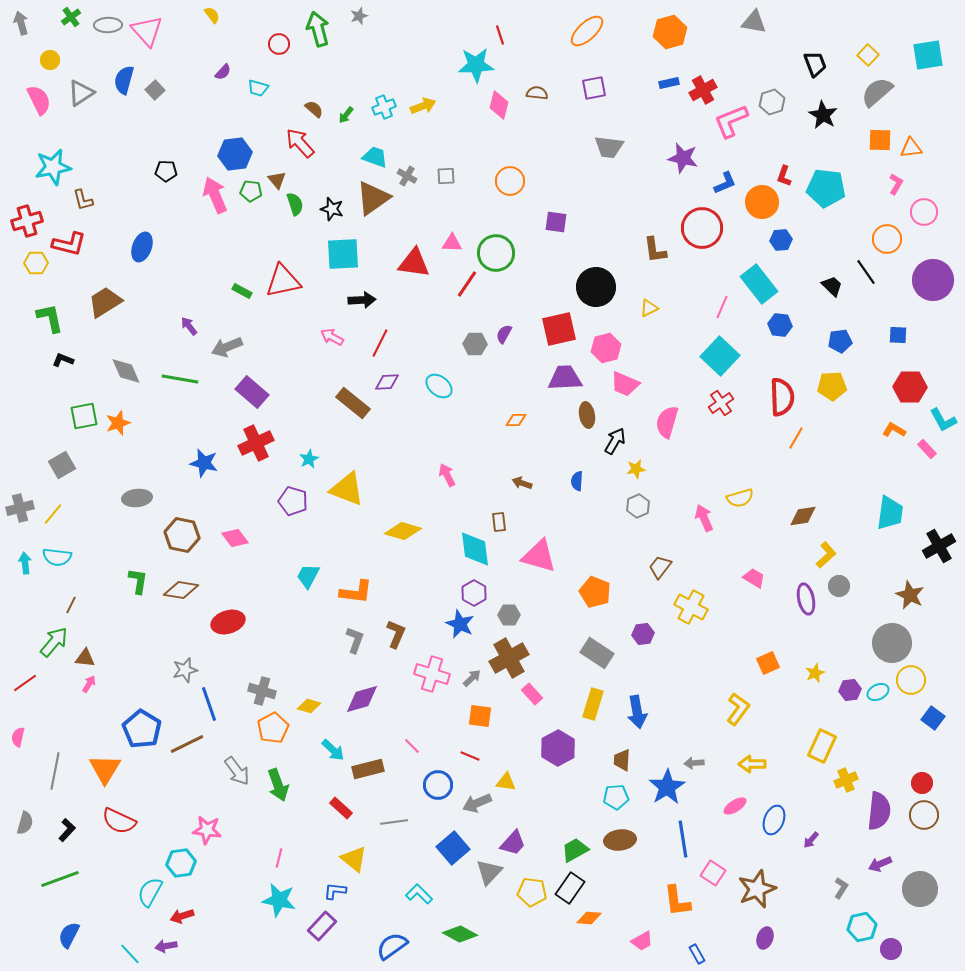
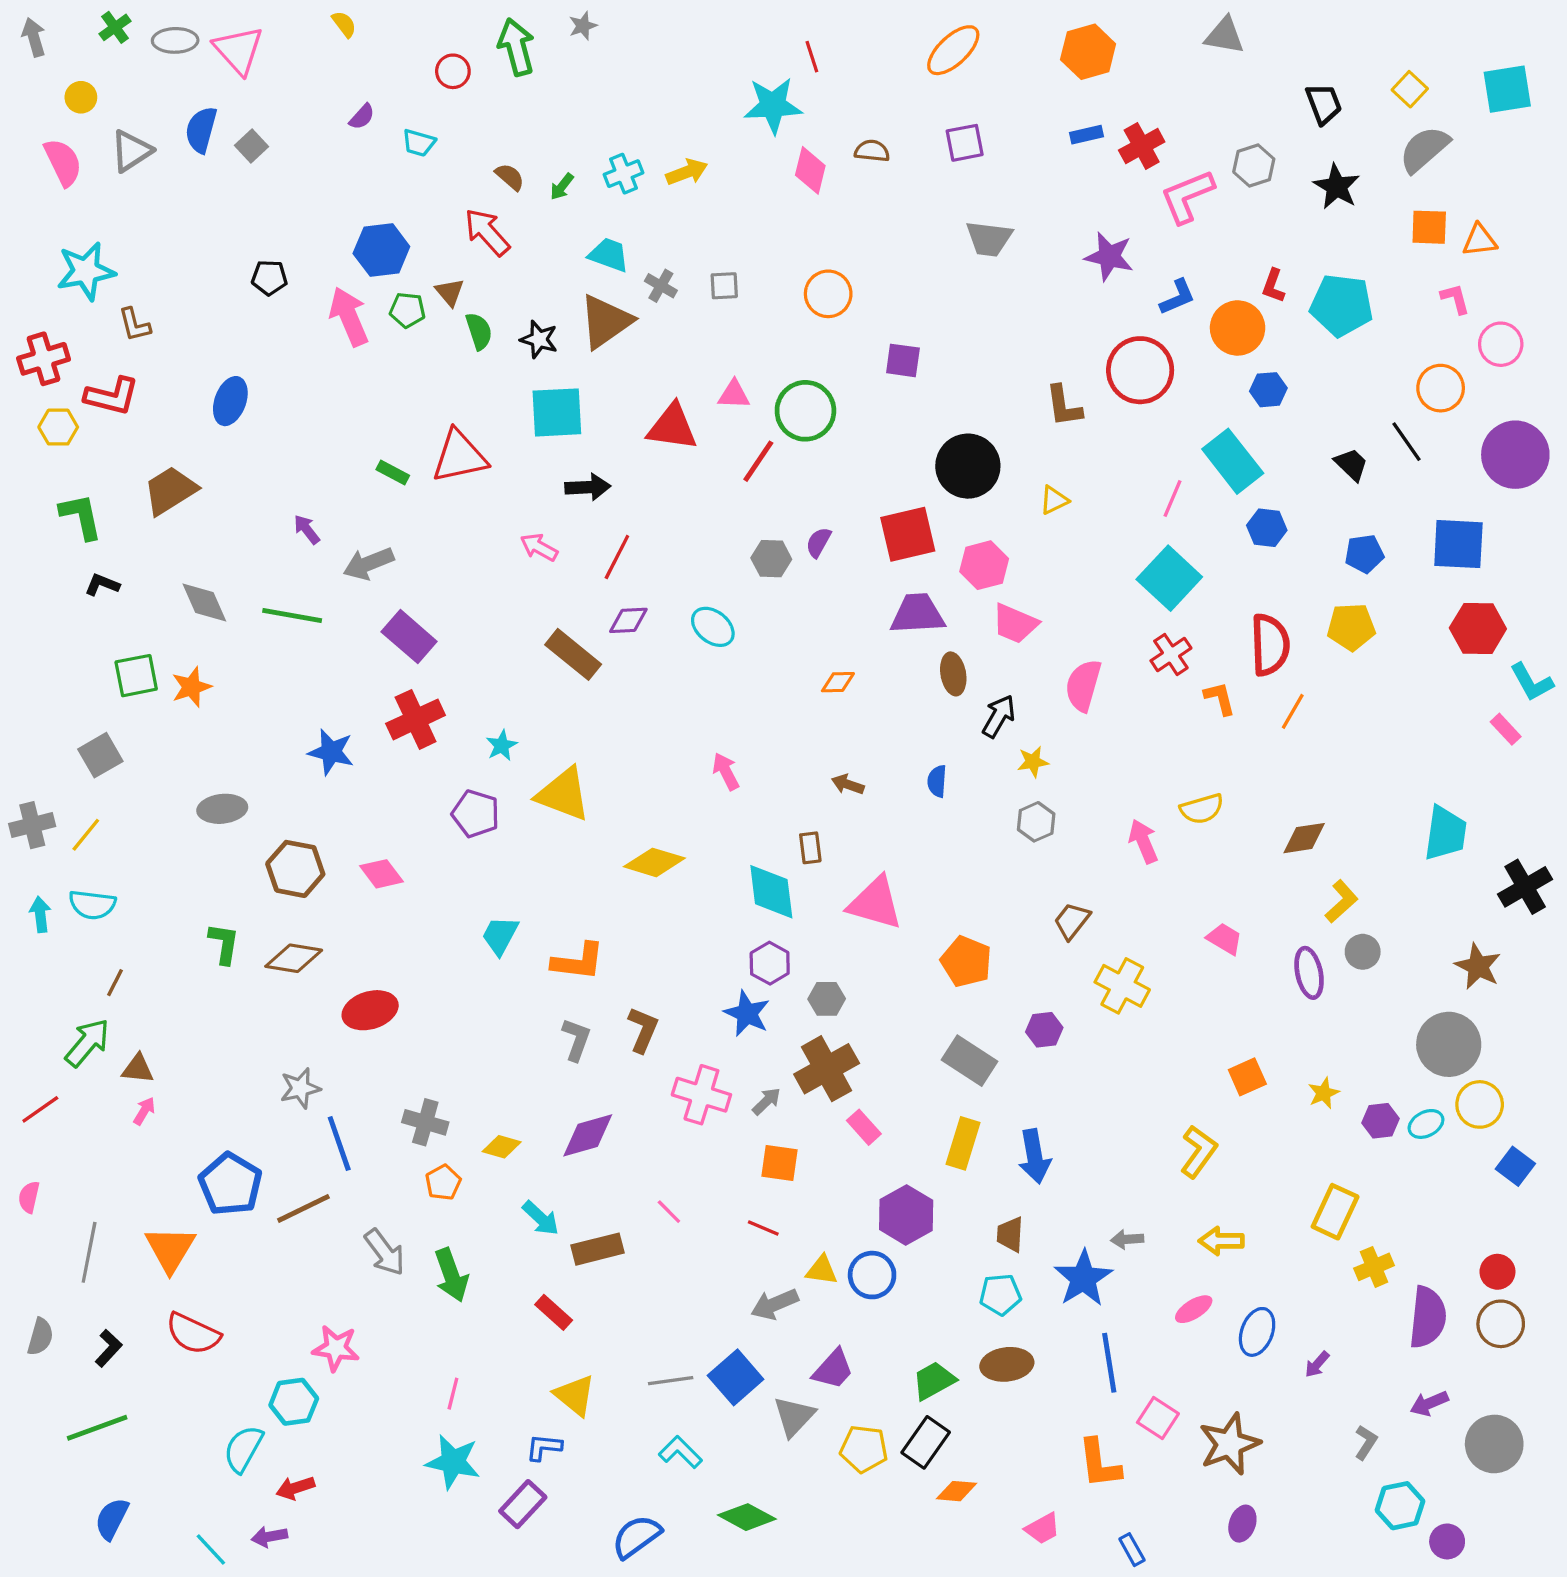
pink L-shape: (896, 184) -> (1455, 299), turned -45
blue square: (898, 335) -> (1458, 544), size x1.8
orange L-shape: (894, 430) -> (1220, 698), moved, turned 45
orange pentagon: (273, 728) -> (443, 1182), size x0.7
blue circle: (438, 785) -> (872, 1275), moved
gray line: (394, 822) -> (671, 1381), moved

